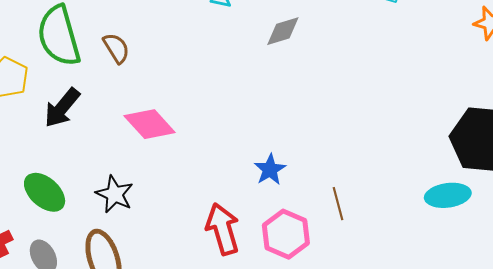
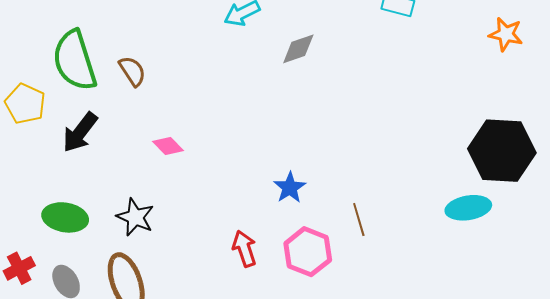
pink diamond: (150, 124) -> (168, 146), size x0.6
green ellipse: (45, 192) -> (65, 217), turned -30
red arrow: (223, 229) -> (244, 249), size x0.7

